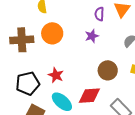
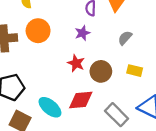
red star: (56, 75) -> (76, 63), moved

